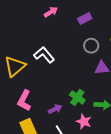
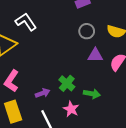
white L-shape: (44, 55) -> (26, 22), moved

